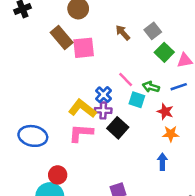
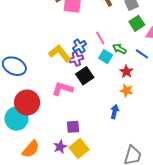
blue line: (179, 87) -> (142, 54), turned 40
purple cross: (103, 110) -> (76, 59), turned -32
pink L-shape: (81, 133) -> (62, 89), moved
red circle: (58, 175) -> (27, 102), size x1.6

